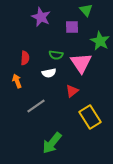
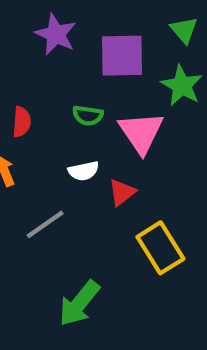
green triangle: (86, 10) -> (184, 30), moved
purple square: (72, 27) -> (122, 56), size x1.6
white semicircle: (49, 73) -> (84, 171), moved

